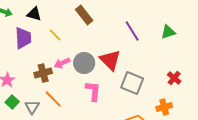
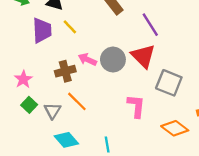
purple line: (132, 31) -> (150, 25), moved
yellow line: (55, 35) -> (70, 27), moved
pink arrow: (62, 63) -> (87, 60), turned 49
pink L-shape: (93, 91) -> (136, 106), moved

